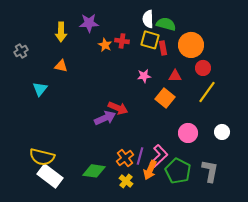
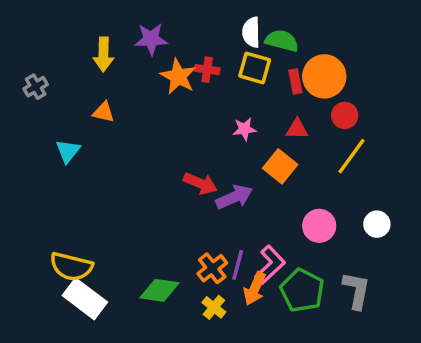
orange star: (105, 45) -> (178, 76), size x1.5
red rectangle: (163, 48) -> (295, 81), moved
purple arrow: (105, 118) -> (234, 197), moved

